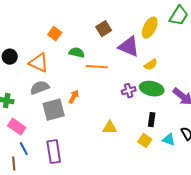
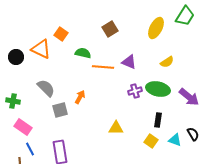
purple triangle: (129, 47) -> (129, 62), moved, size x0.7
orange triangle: (39, 63) -> (41, 49), moved
yellow semicircle: (151, 65) -> (167, 62), moved
gray semicircle: (40, 88) -> (46, 88), turned 66
gray square: (54, 110) -> (60, 110), size x0.7

